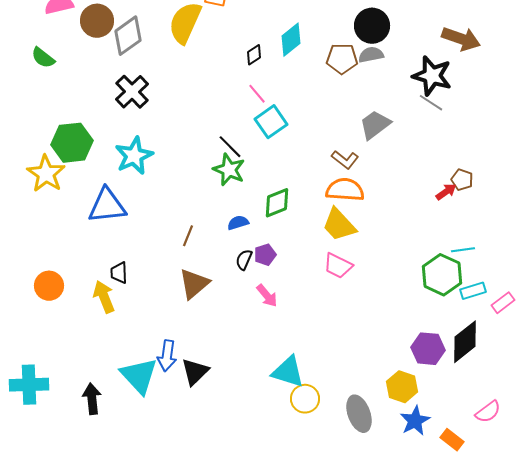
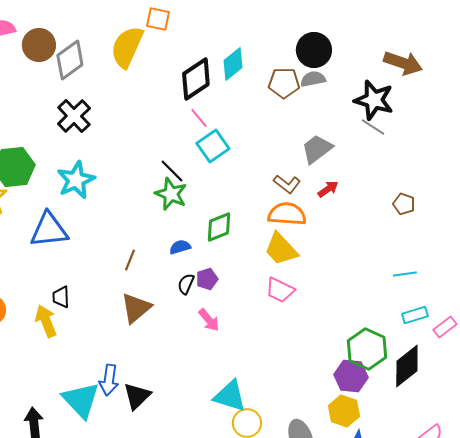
black diamond: (254, 55) -> (196, 79), size x2.0
red arrow: (446, 192) -> (328, 189), moved
green hexagon: (442, 275) -> (367, 349), moved
purple hexagon: (428, 349) -> (351, 376), moved

